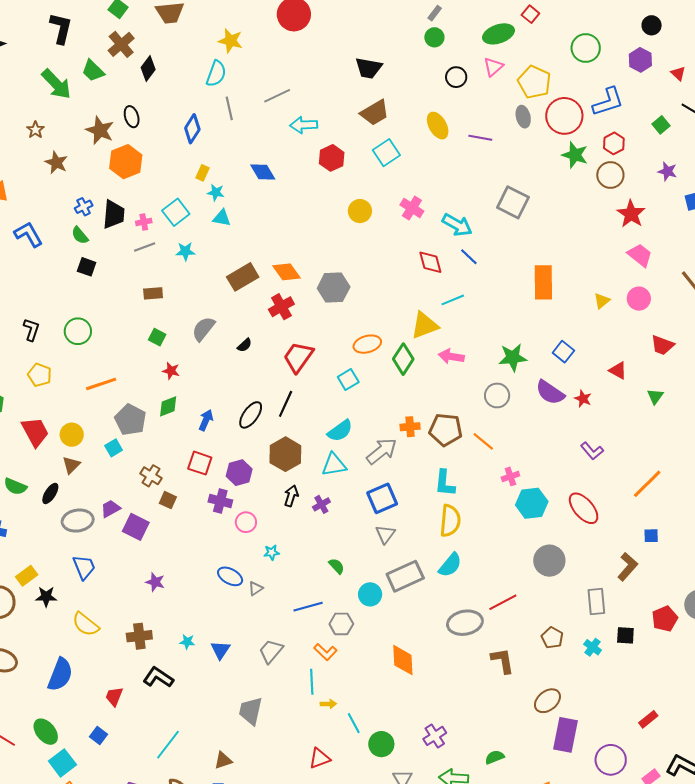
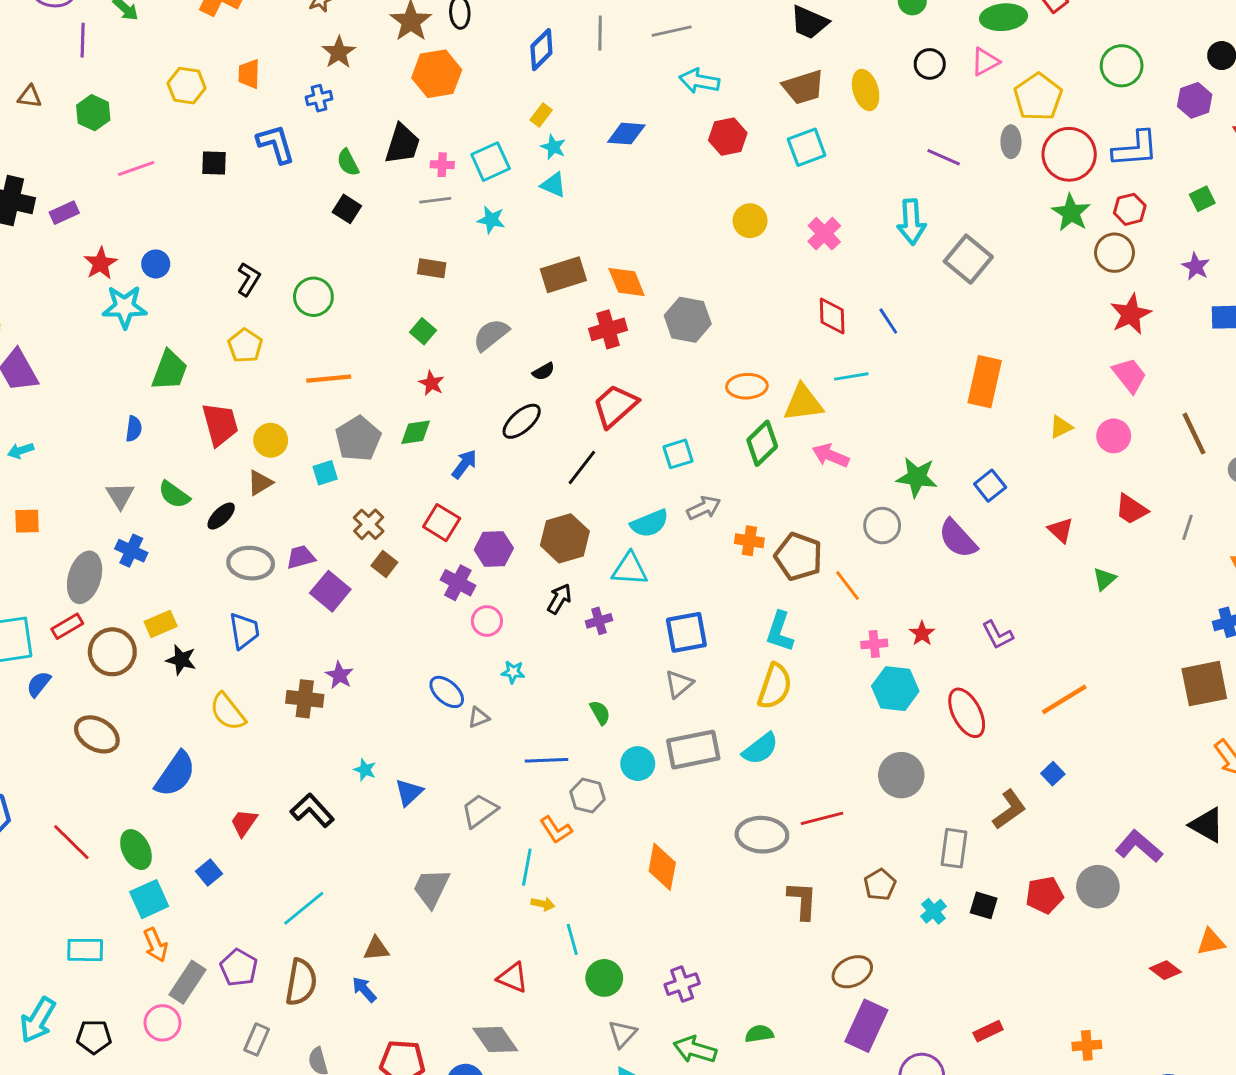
yellow ellipse: (438, 126) -> (866, 90), moved
blue diamond: (263, 172) -> (626, 134), turned -68
blue cross: (84, 207) -> (319, 98), moved
cyan arrow: (457, 225) -> (911, 222), moved, turned 44
orange ellipse: (367, 344) -> (747, 386), moved
red star: (583, 399) -> (922, 633), moved
black ellipse: (251, 415) -> (522, 421), moved
gray arrow: (382, 451) -> (704, 508), moved, size x0.7
blue square: (651, 536) -> (1053, 774), turned 35
brown cross: (139, 636) -> (305, 699), moved
red triangle: (320, 758) -> (513, 978), turned 30

